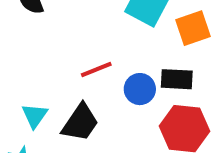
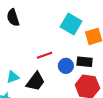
cyan triangle: (35, 116) -> (13, 77), turned 32

